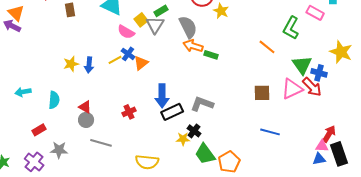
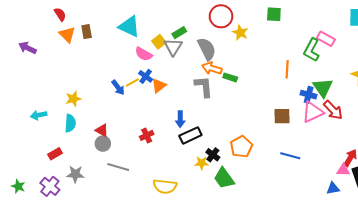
orange triangle: (16, 13) -> (67, 35), moved
pink rectangle: (315, 13) -> (326, 39), moved
orange line: (267, 47) -> (287, 69), turned 54
yellow star: (71, 64) -> (73, 99), moved
blue arrow: (89, 65) -> (118, 88), moved, turned -42
blue cross: (319, 73) -> (309, 95), moved
blue arrow: (162, 96) -> (180, 119), size x0.7
gray L-shape: (202, 104) -> (204, 87), moved, turned 65
blue triangle: (319, 159) -> (333, 188), moved
orange pentagon: (229, 162) -> (241, 147), moved

